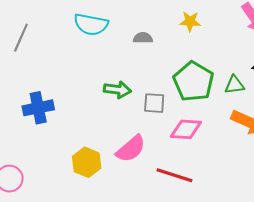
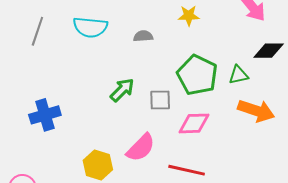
gray line: (21, 38) -> (37, 31), moved
green arrow: (117, 90) -> (122, 90), turned -48

